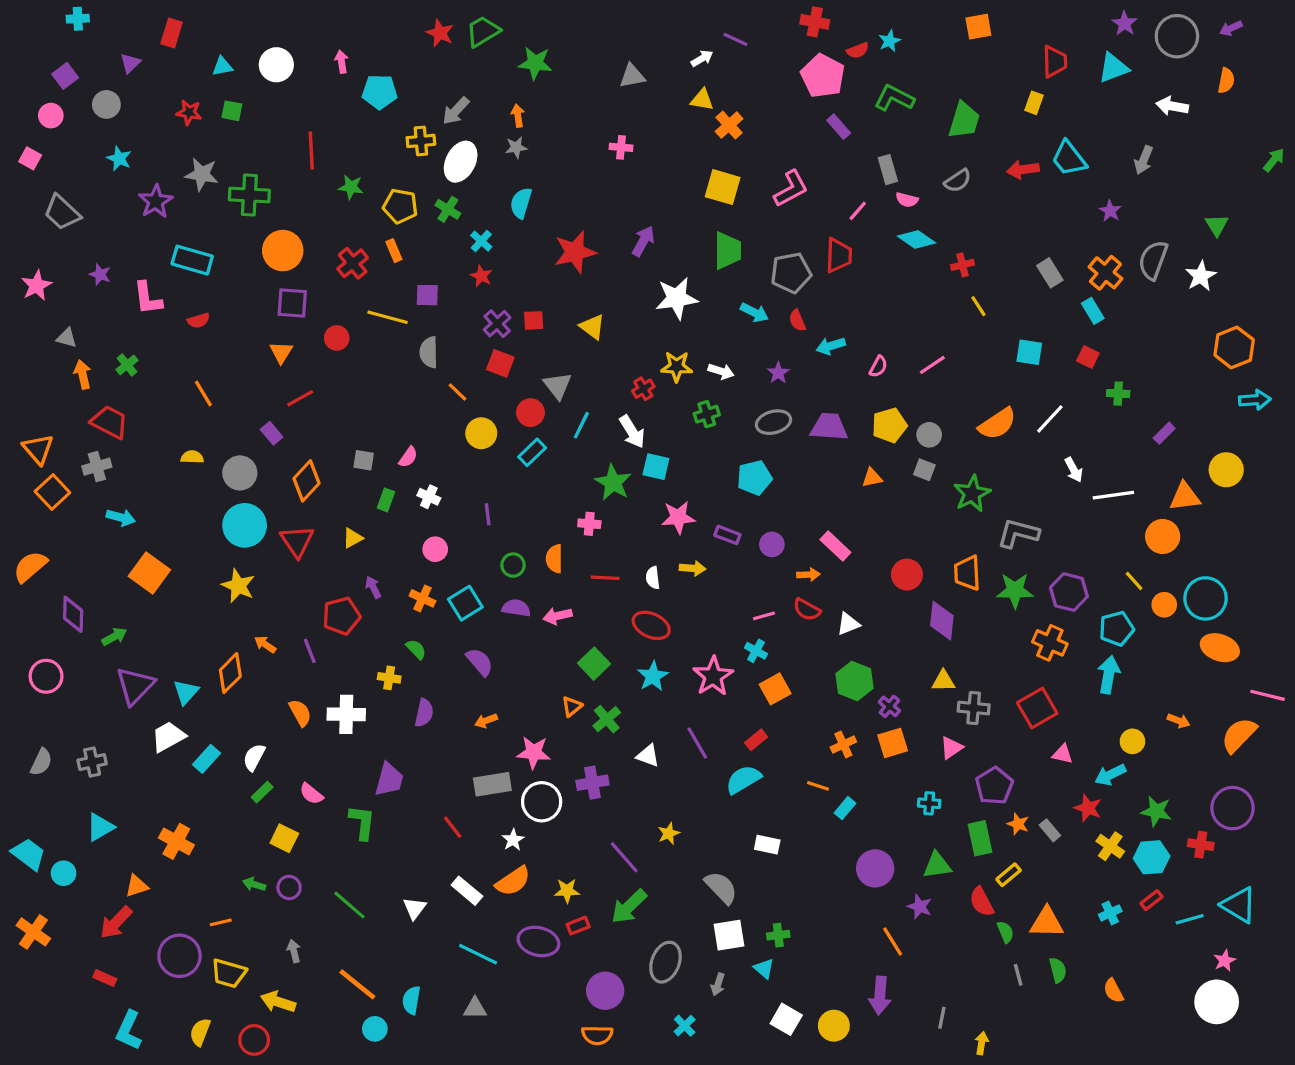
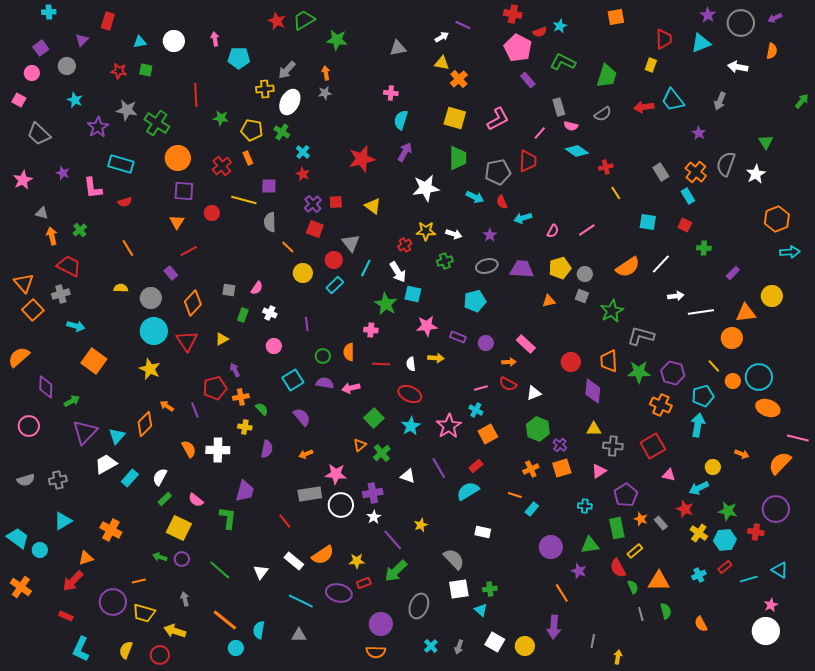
green cross: (249, 195) -> (157, 123), turned 30
cyan semicircle: (521, 203) -> (401, 120), moved
white arrow: (1074, 470) -> (676, 296), turned -70
orange cross: (422, 598) -> (241, 397), moved, turned -35
gray semicircle: (41, 762) -> (26, 480), turned 48
yellow square: (284, 838) -> (179, 528), size x1.4
white star: (513, 840) -> (374, 517), moved
cyan triangle: (1239, 905) -> (780, 570), size x0.7
gray arrow: (718, 984) -> (459, 647), moved

